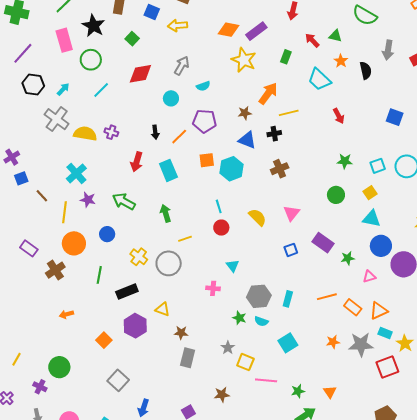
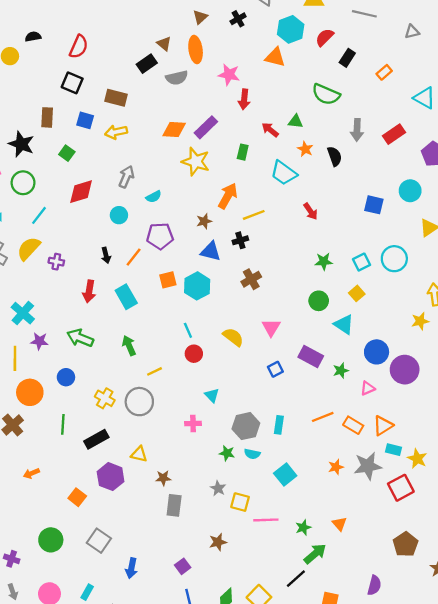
yellow semicircle: (85, 134) -> (29, 248), moved, turned -50
cyan triangle: (372, 219) -> (344, 324), moved, turned 30
green circle: (59, 367) -> (51, 540), moved

